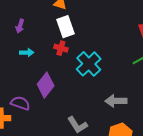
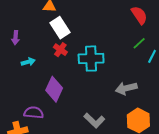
red cross: (61, 48) -> (60, 50), turned 32
cyan cross: (89, 64) -> (91, 59), turned -35

